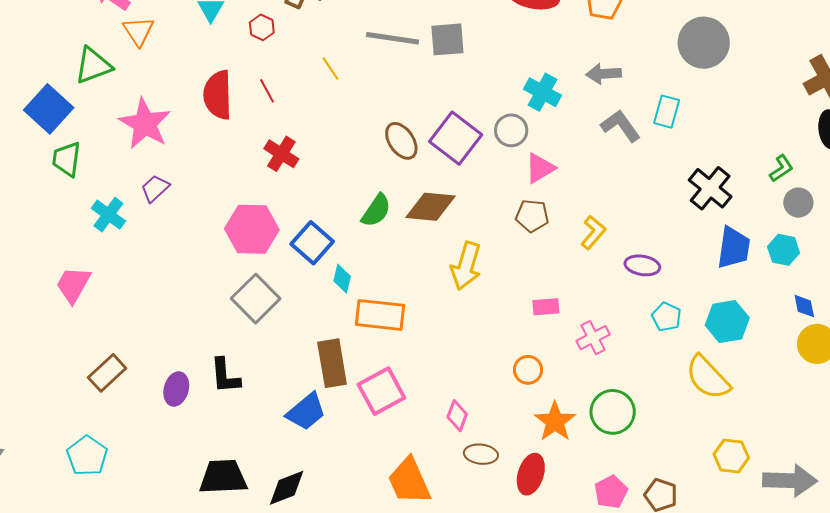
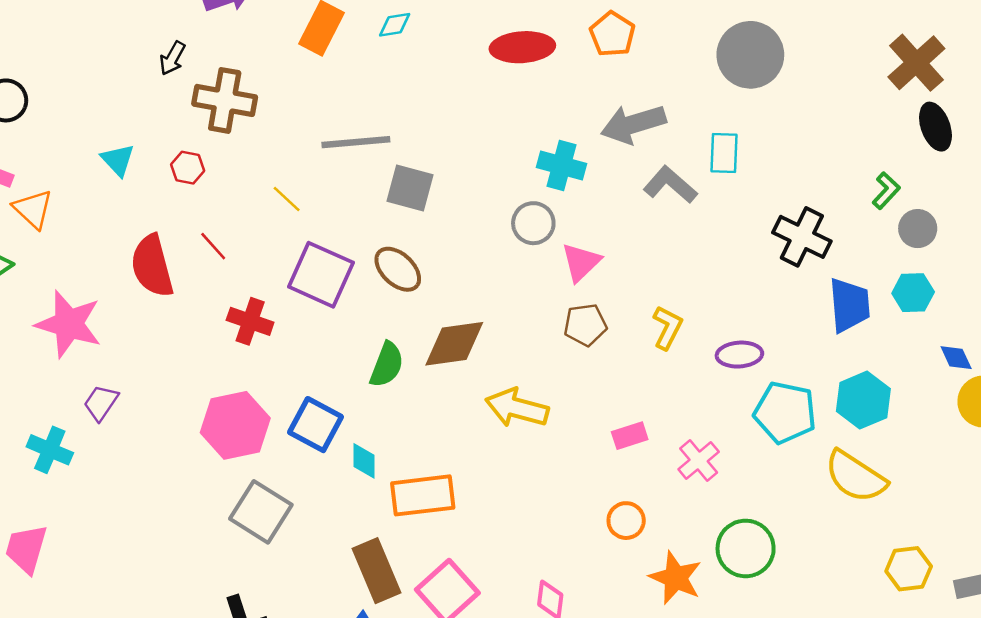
gray square: (447, 39) -> (410, 188), moved, turned 33
gray arrow: (604, 74) -> (633, 124), size x1.4
purple square: (456, 138) -> (321, 275), moved
yellow arrow: (466, 266) -> (517, 408), turned 102
cyan pentagon: (666, 317) -> (785, 412), size x1.6

